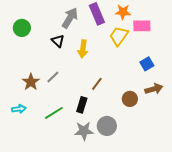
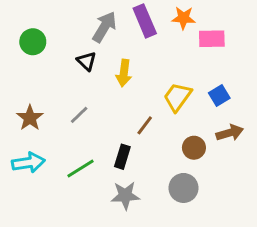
yellow trapezoid: (119, 36) -> (178, 97), moved
brown star: (31, 82) -> (30, 118), moved
cyan arrow: (19, 109) -> (28, 163), size x1.5
gray circle: (107, 126) -> (183, 188), moved

